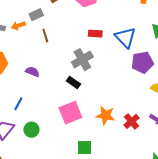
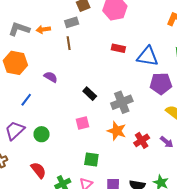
gray rectangle: (36, 15) -> (72, 22), moved
blue triangle: (125, 37) -> (148, 56), turned -45
gray cross: (82, 60) -> (122, 102), moved
blue line: (18, 104) -> (26, 100), moved
pink square: (70, 113) -> (83, 123), size x0.6

